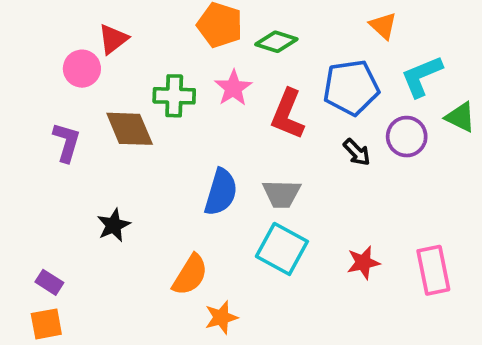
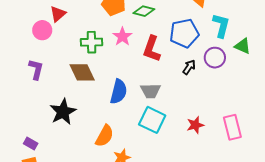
cyan L-shape: (422, 76) -> (221, 25), turned 130
brown diamond: (130, 129) -> (82, 72), moved
black arrow: (357, 152) -> (189, 67), turned -98
black star: (114, 225) -> (63, 112), size x1.5

